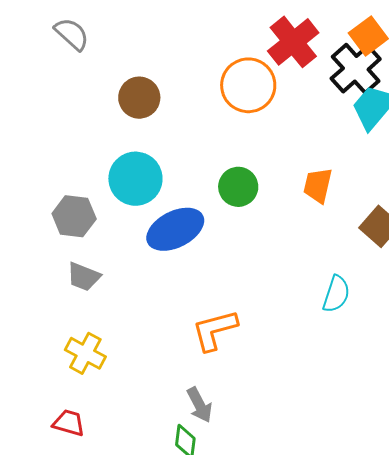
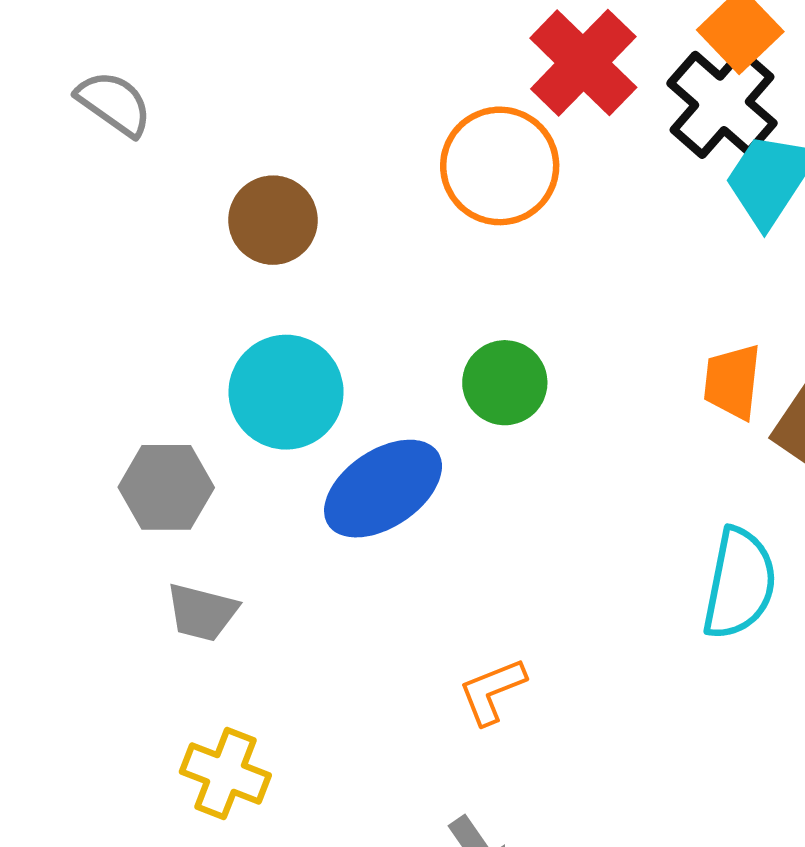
orange trapezoid: (318, 185) -> (732, 382), moved
cyan semicircle: (336, 294) -> (739, 584), size x1.4
orange L-shape: (215, 330) -> (492, 691), size x0.7

